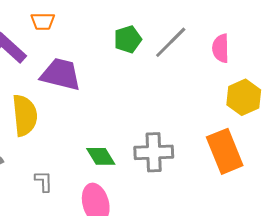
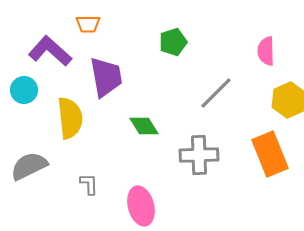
gray line: (171, 42) -> (216, 93), moved
purple trapezoid: (61, 74) -> (106, 77), turned 66
green diamond: (101, 156) -> (144, 126), moved

